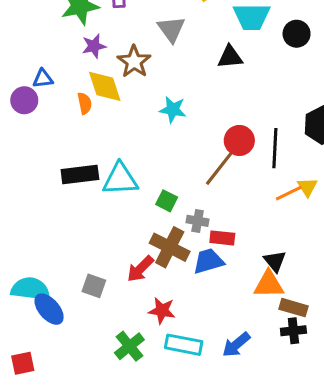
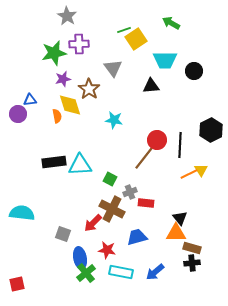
gray cross: (198, 221) -> (130, 192), turned -32
blue trapezoid: (208, 261) -> (137, 237), moved
cyan semicircle: (30, 289) -> (22, 213), moved
blue ellipse: (49, 309) -> (80, 258), moved, turned 30

